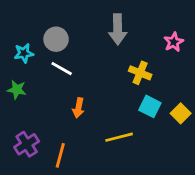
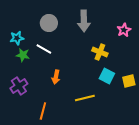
gray circle: (56, 39) -> (49, 23), moved
green star: (17, 90) -> (23, 55), moved
yellow square: (181, 113) -> (129, 81), turned 32
purple cross: (27, 144) -> (19, 86), moved

